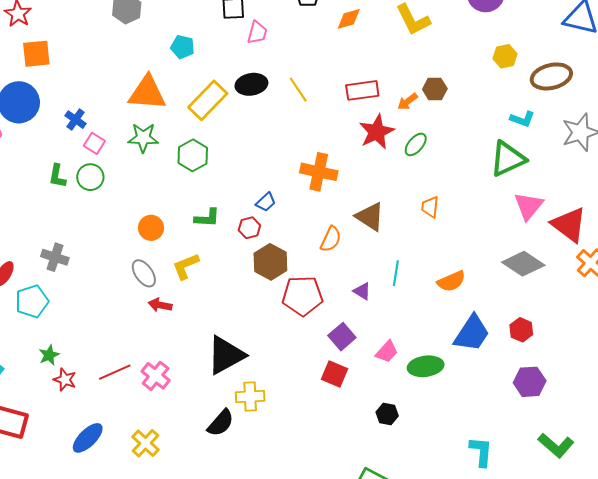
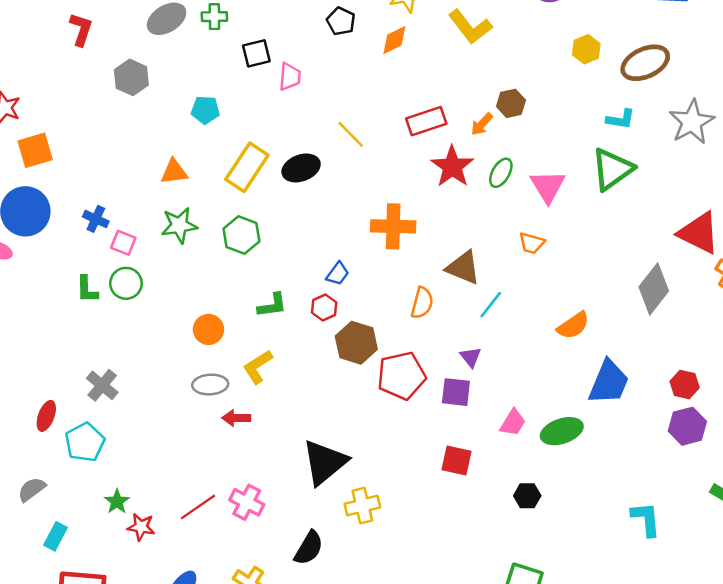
black ellipse: (251, 84) -> (301, 168), moved
orange triangle: (147, 93) -> (174, 172), size x0.6
pink triangle: (529, 206) -> (548, 186), moved
orange trapezoid: (430, 207) -> (532, 243), turned -70
gray cross: (55, 257) -> (102, 385), turned 32
gray diamond: (523, 264) -> (654, 289), turned -75
gray ellipse: (144, 273) -> (210, 385), turned -48
cyan line: (396, 273) -> (491, 305), moved, turned 40
purple triangle: (362, 291) -> (471, 357), turned 30
red hexagon: (521, 330) -> (685, 384), moved
purple square: (342, 337) -> (456, 392), moved, turned -32
black semicircle: (221, 423) -> (309, 548), moved

